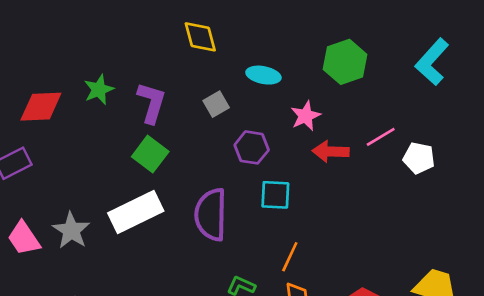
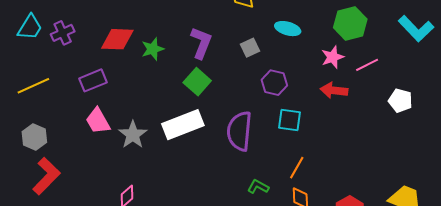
cyan L-shape: (432, 62) -> (416, 29), turned -90
green star: (99, 90) -> (153, 49), moved
pink star: (306, 116) -> (333, 57), moved
pink line: (381, 137) -> (367, 65), moved
pink trapezoid: (24, 238) -> (98, 121), moved

